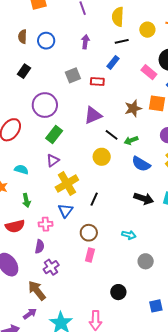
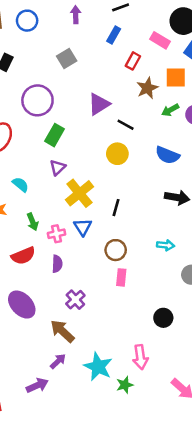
red rectangle: (97, 82) -> (133, 61), moved, turned -56
green arrow: (131, 140) -> (170, 110), moved
cyan semicircle: (21, 170) -> (21, 185), turned 32
pink cross: (46, 224) -> (57, 234), moved
purple semicircle: (40, 247) -> (57, 264), moved

